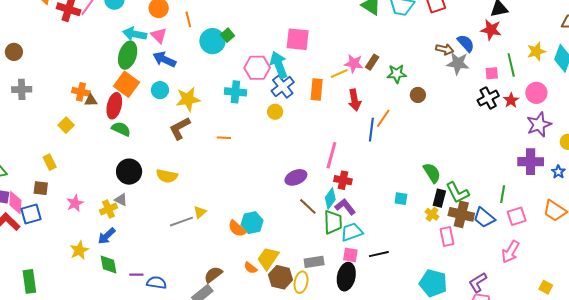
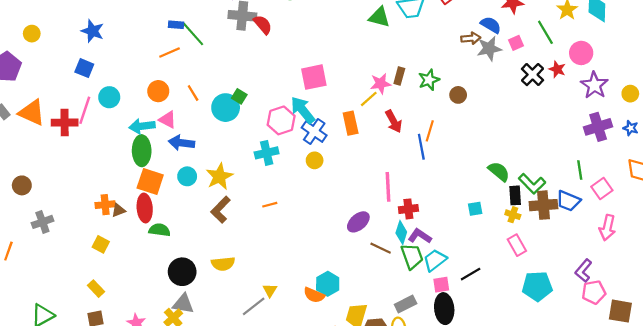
pink square: (492, 73) -> (516, 43), moved
gray triangle: (121, 200) -> (183, 304), size x1.5
pink rectangle: (447, 237) -> (517, 245), moved

